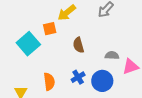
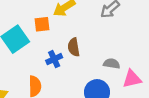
blue cross: (78, 77) -> (54, 59), moved

